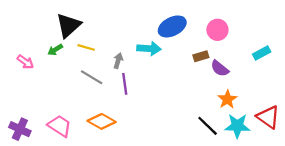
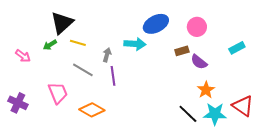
pink trapezoid: (60, 126) -> (58, 93), moved, turned 35
purple cross: (20, 129) -> (18, 103), moved

